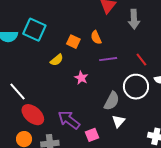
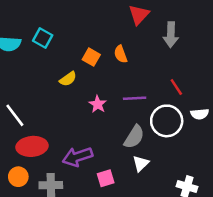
cyan square: (34, 30) -> (43, 38), size x0.7
purple line: (108, 59) -> (135, 98), moved
red ellipse: (33, 115) -> (32, 146), turned -50
purple arrow: (69, 120) -> (78, 157), turned -60

